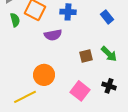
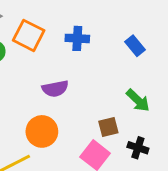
purple semicircle: (53, 35) -> (55, 89), moved
brown square: (86, 56) -> (108, 127), moved

